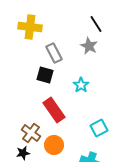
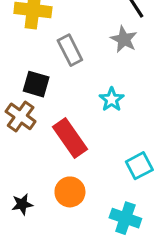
black square: (45, 75) -> (36, 84), moved
brown cross: (31, 133) -> (21, 116), moved

